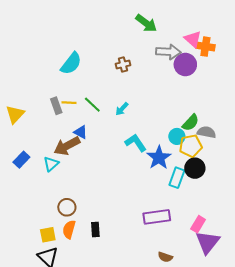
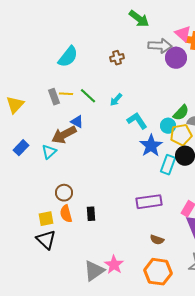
cyan L-shape: (136, 143) -> (137, 121), moved
orange semicircle: (69, 229) -> (66, 214), turned -30

